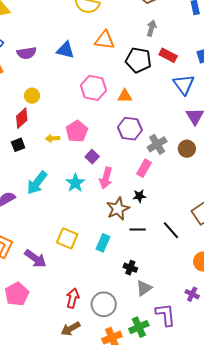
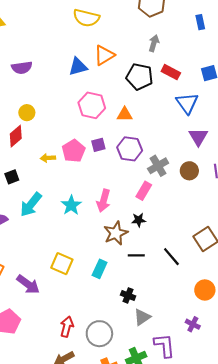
orange triangle: (105, 40) -> (104, 55), turned -40
blue triangle: (66, 50) -> (78, 67), moved, turned -30
black square: (18, 145) -> (12, 177), moved
purple square: (92, 157) -> (98, 145), moved, turned 32

